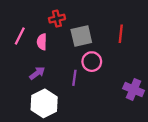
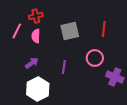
red cross: (57, 19) -> (36, 16), moved
pink circle: (92, 62) -> (95, 58), moved

